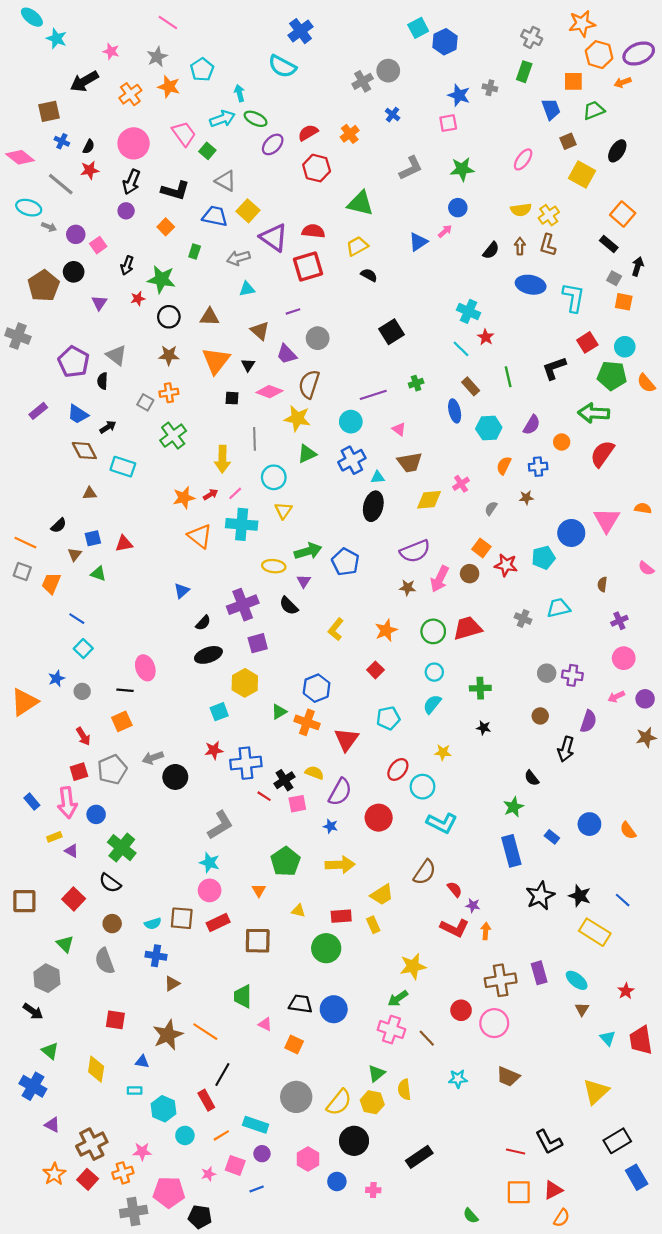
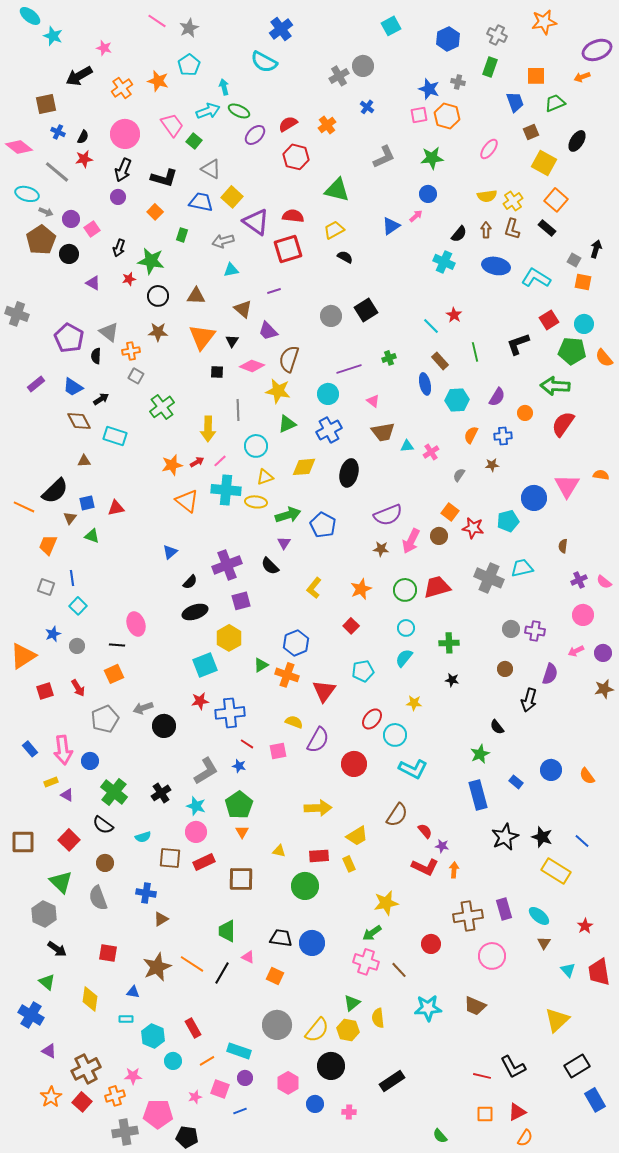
blue hexagon: (445, 42) -> (448, 39), moved
orange hexagon: (599, 55) -> (447, 116), moved
gray star: (157, 57) -> (189, 28), moved
orange square: (623, 214) -> (556, 200), moved
black rectangle: (609, 244) -> (547, 228), moved
brown pentagon: (44, 286) -> (41, 240), moved
cyan L-shape: (573, 298) -> (536, 278), turned -68
purple triangle: (99, 303) -> (93, 283), turned -35
cyan cross: (469, 311) -> (444, 262), moved
gray circle: (318, 338) -> (331, 316), moved
orange cross: (169, 393) -> (131, 351), moved
cyan triangle: (378, 477) -> (407, 446), moved
yellow diamond: (429, 500) -> (304, 467), moved
yellow triangle: (283, 510) -> (265, 477), turned 36
black semicircle: (59, 525) -> (55, 491), size x1.8
yellow ellipse: (274, 566) -> (256, 502), moved
pink semicircle: (646, 568) -> (604, 582), moved
gray square: (22, 571) -> (46, 587), moved
blue line: (77, 619) -> (72, 578), turned 49
gray cross: (523, 619) -> (489, 578), size x1.8
cyan square: (219, 712) -> (205, 665), size x1.4
red square: (79, 772) -> (45, 691), moved
black cross: (284, 780) -> (161, 793), moved
blue star: (330, 826) -> (239, 766), moved
green pentagon: (286, 862) -> (239, 805), moved
cyan semicircle: (153, 924) -> (143, 837), moved
green triangle: (65, 944) -> (61, 882), size x1.4
black arrow: (33, 1011) -> (57, 949), moved
pink circle: (494, 1023) -> (492, 956), moved
black line: (222, 1074) -> (222, 973), moved
cyan star: (458, 1079) -> (428, 1008), size x1.5
orange square: (519, 1192) -> (485, 1114), size x0.7

